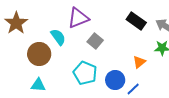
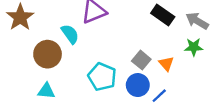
gray square: (95, 41) -> (141, 60), moved
orange triangle: (139, 62) -> (166, 64), turned -32

